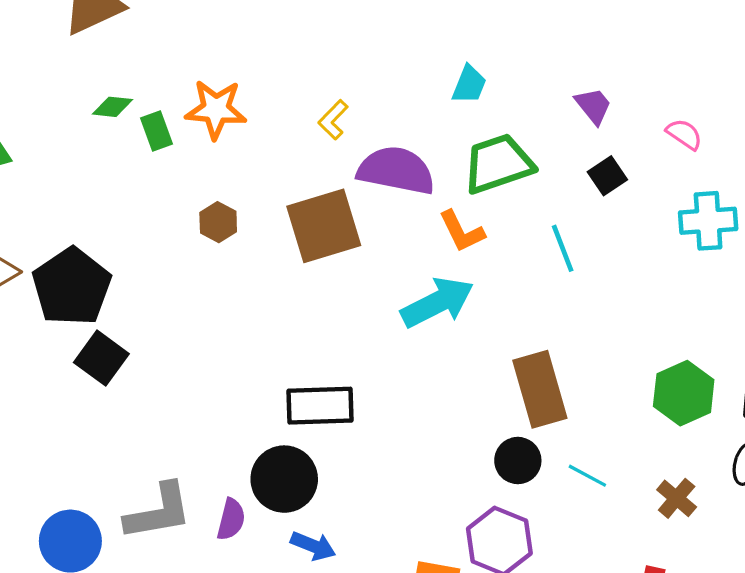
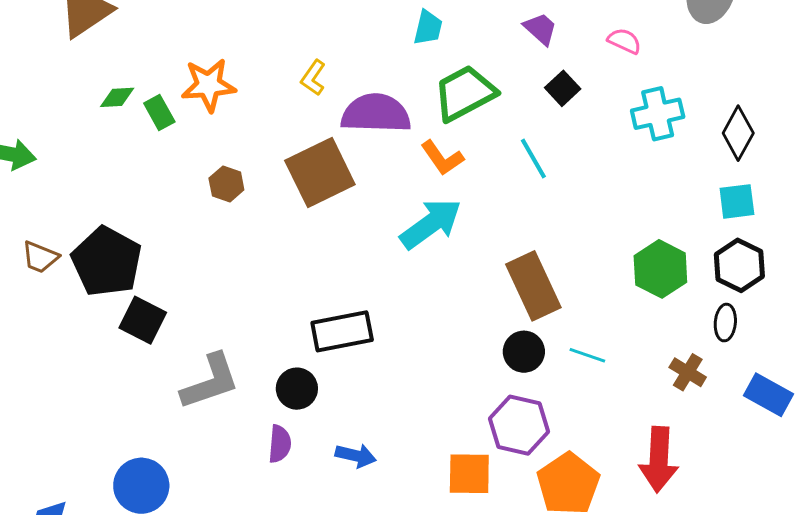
black circle: (284, 479) -> (297, 389), moved, size x0.7
brown cross: (677, 498) -> (688, 372), moved
gray L-shape: (159, 512) -> (210, 382), moved

